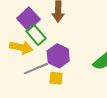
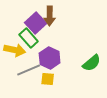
purple square: (29, 19) -> (36, 23), moved

